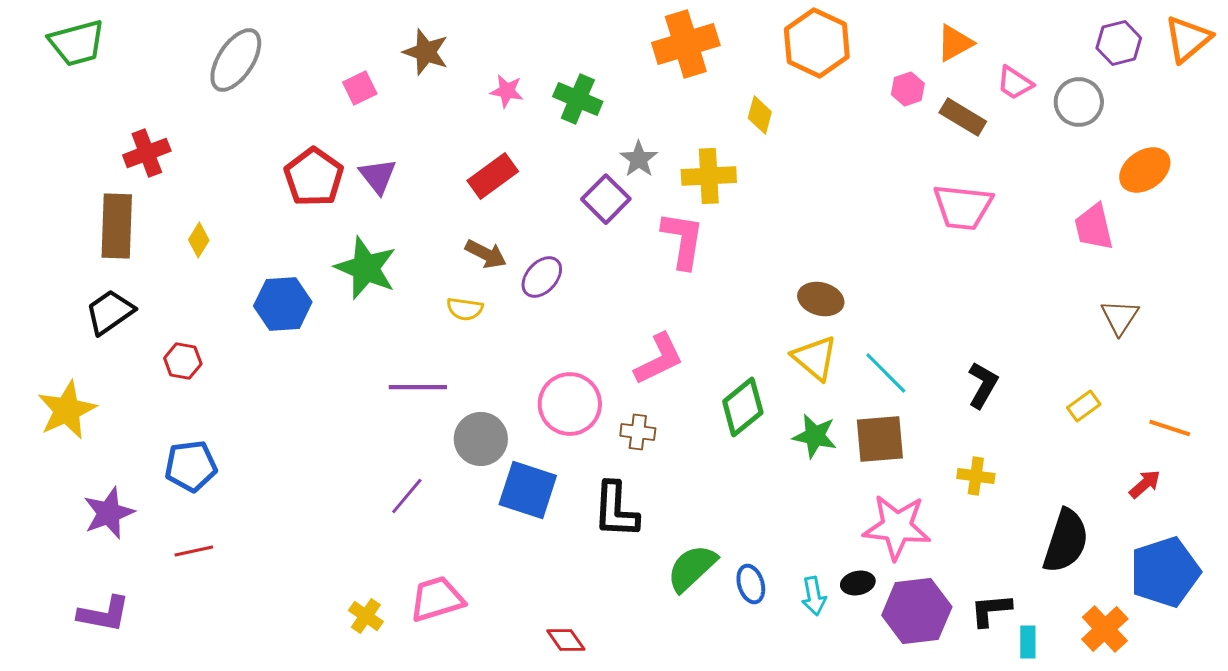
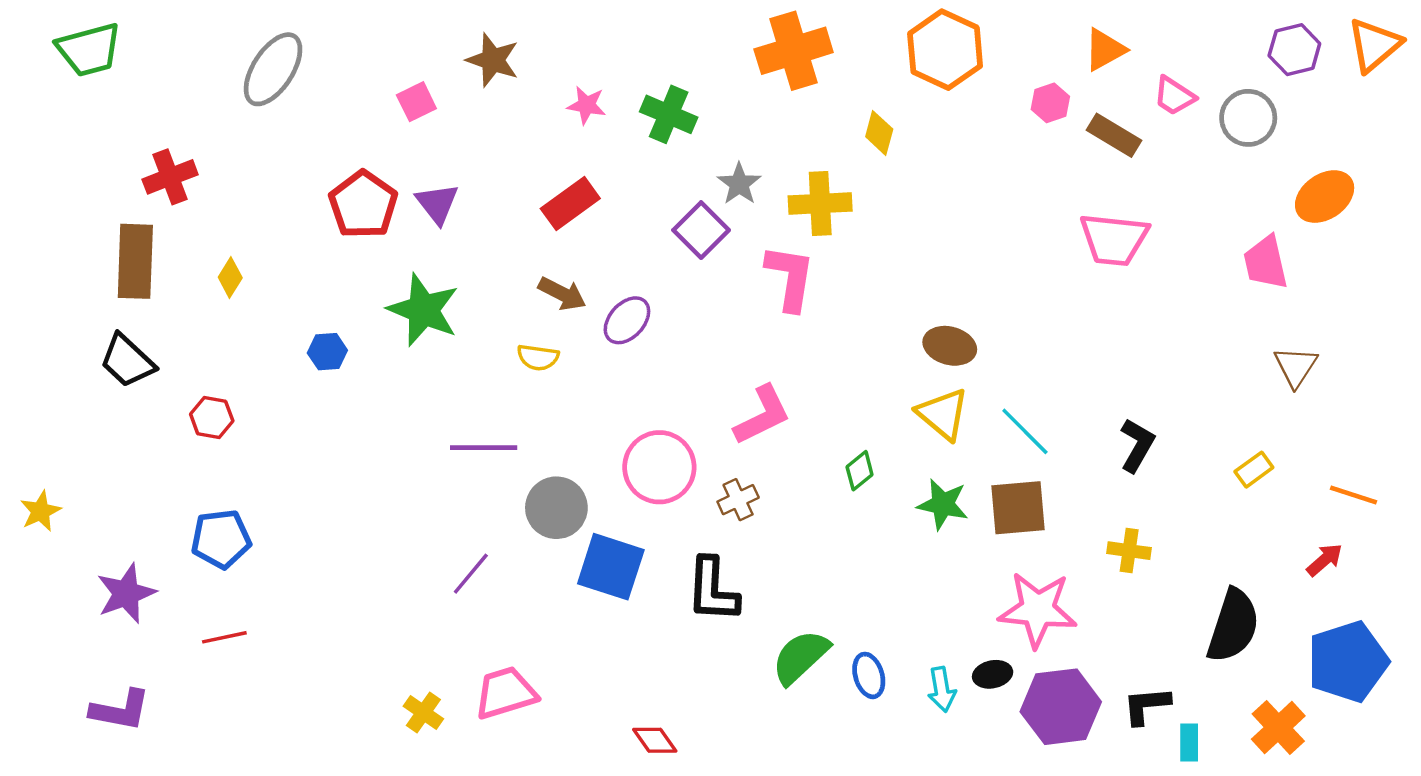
blue hexagon: (283, 304) -> (327, 352), size x0.6
black trapezoid: (110, 312) -> (127, 361), turned -102
green diamond: (743, 407) -> (860, 471), size x0.6
yellow star: (67, 410) -> (40, 511), moved, size x0.6
brown cross: (638, 432) -> (738, 500), turned -32

